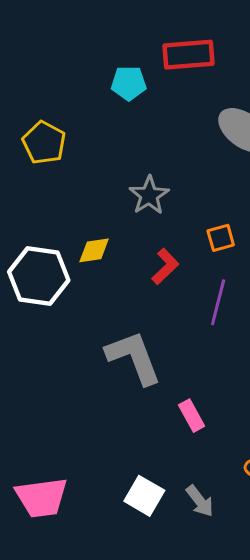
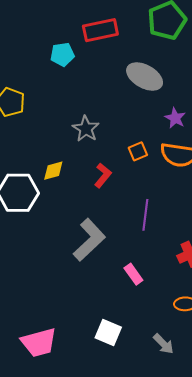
purple line: (218, 302) -> (145, 215), moved
gray L-shape: (134, 358) -> (89, 240), turned 75
gray arrow: (200, 501) -> (163, 344), moved

